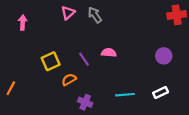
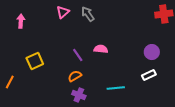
yellow square: (51, 61) -> (35, 61), moved
orange semicircle: (69, 80) -> (75, 76), moved
white rectangle: (161, 93) -> (149, 75), moved

